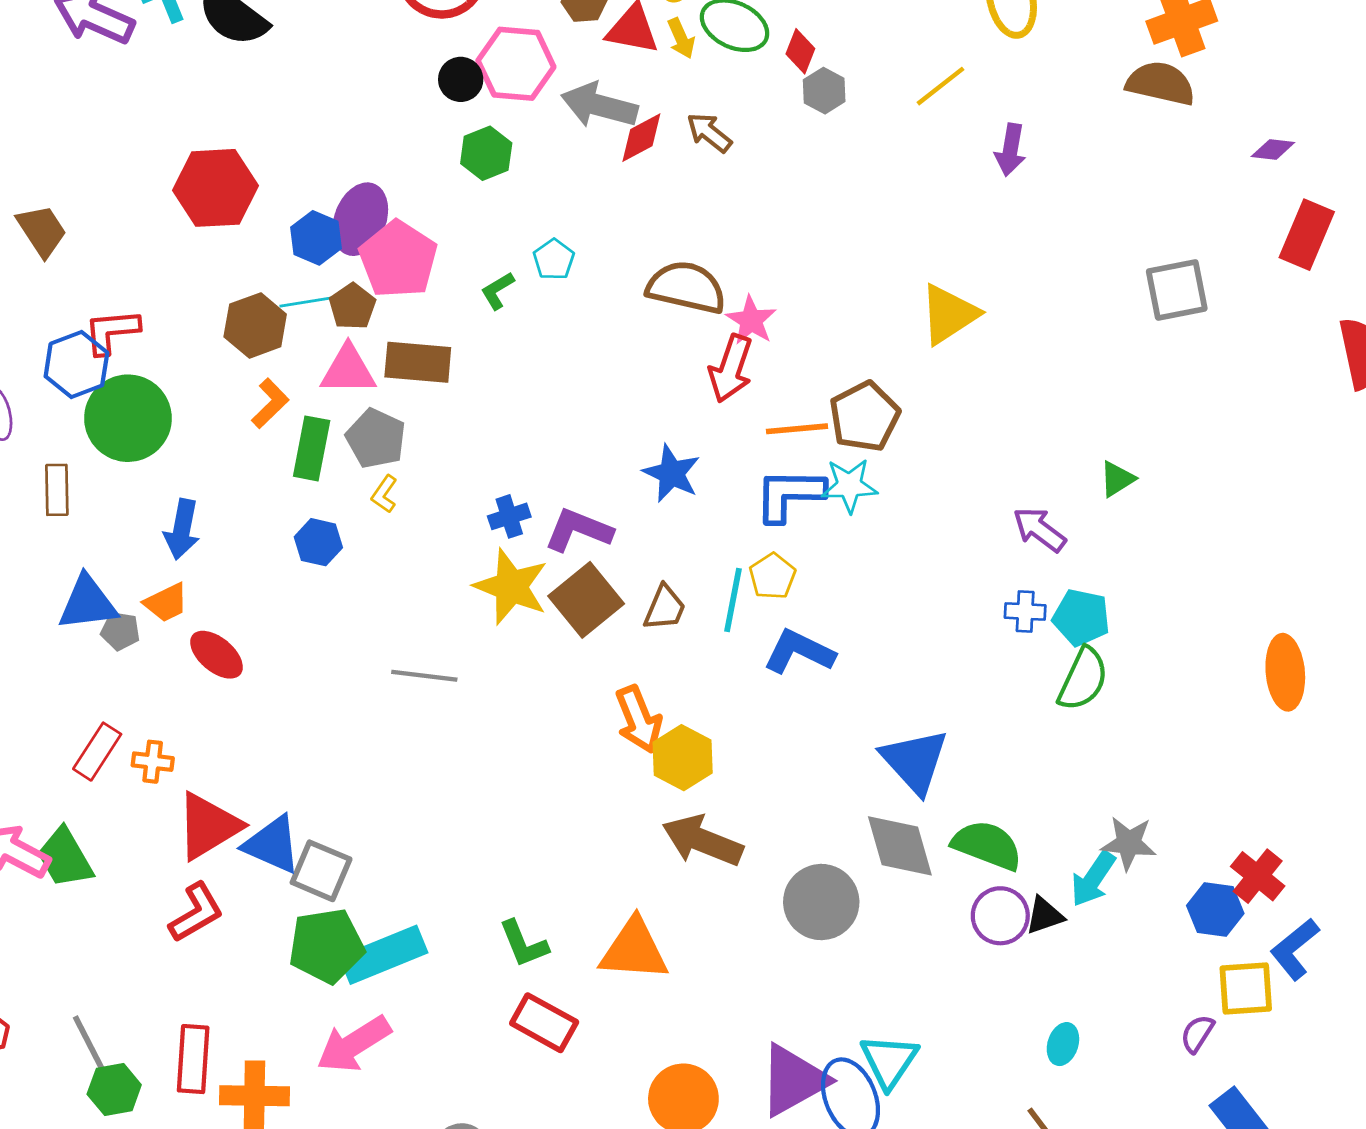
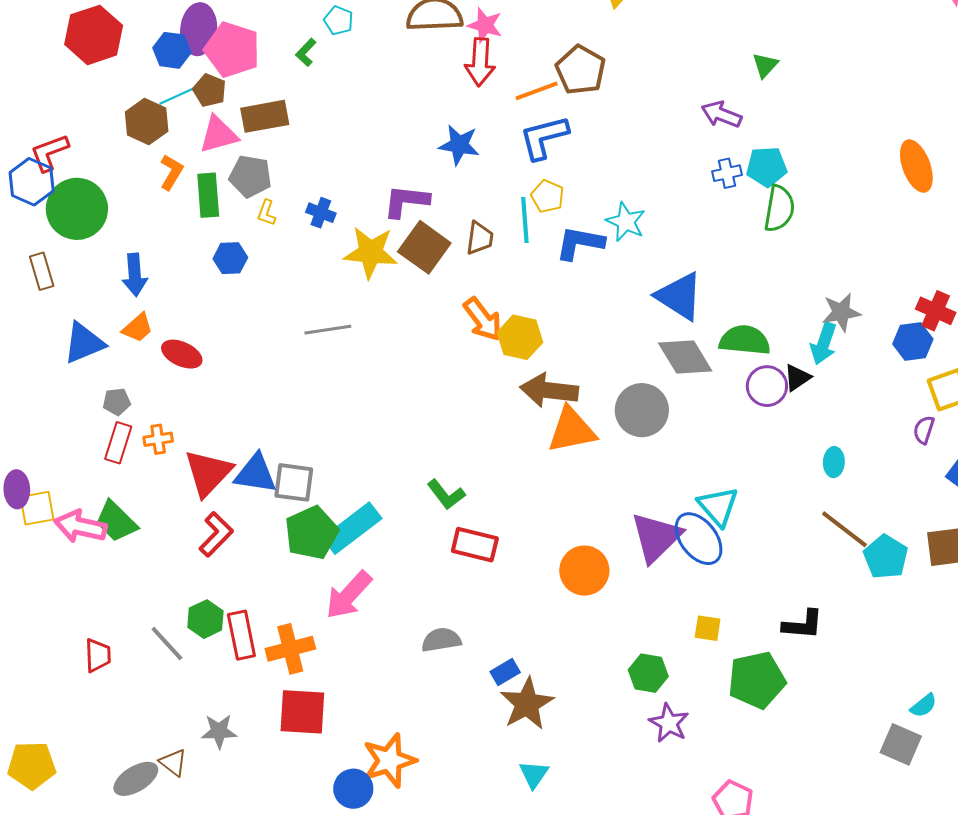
cyan star: (849, 486) -> (626, 222), moved, turned -30
blue cross: (509, 516) -> (321, 213), moved, turned -36
gray pentagon: (120, 631) -> (117, 402), moved
orange triangle: (634, 950) -> (572, 430), moved
green hexagon: (114, 1089) -> (205, 619), moved

